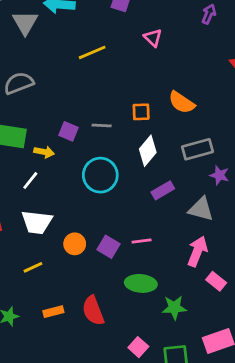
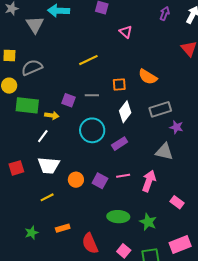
yellow line: (92, 52) -> (88, 60), moved
purple rectangle: (163, 190) -> (120, 144), moved
pink arrow: (197, 251) -> (149, 181), moved
green ellipse: (141, 283) -> (118, 217), moved
green star: (174, 308) -> (148, 222), turned 30
red semicircle: (93, 311) -> (90, 243), moved

